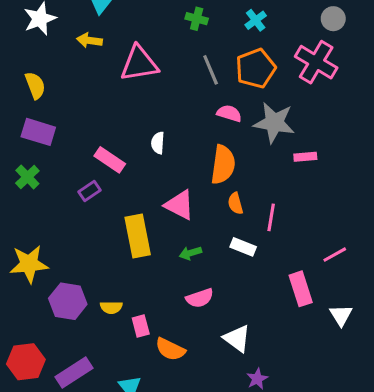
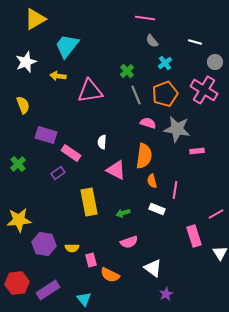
green cross: (197, 19) -> (127, 71), moved, turned 32
purple rectangle: (38, 132) -> (46, 135), moved
pink triangle: (180, 205) -> (116, 170), moved

